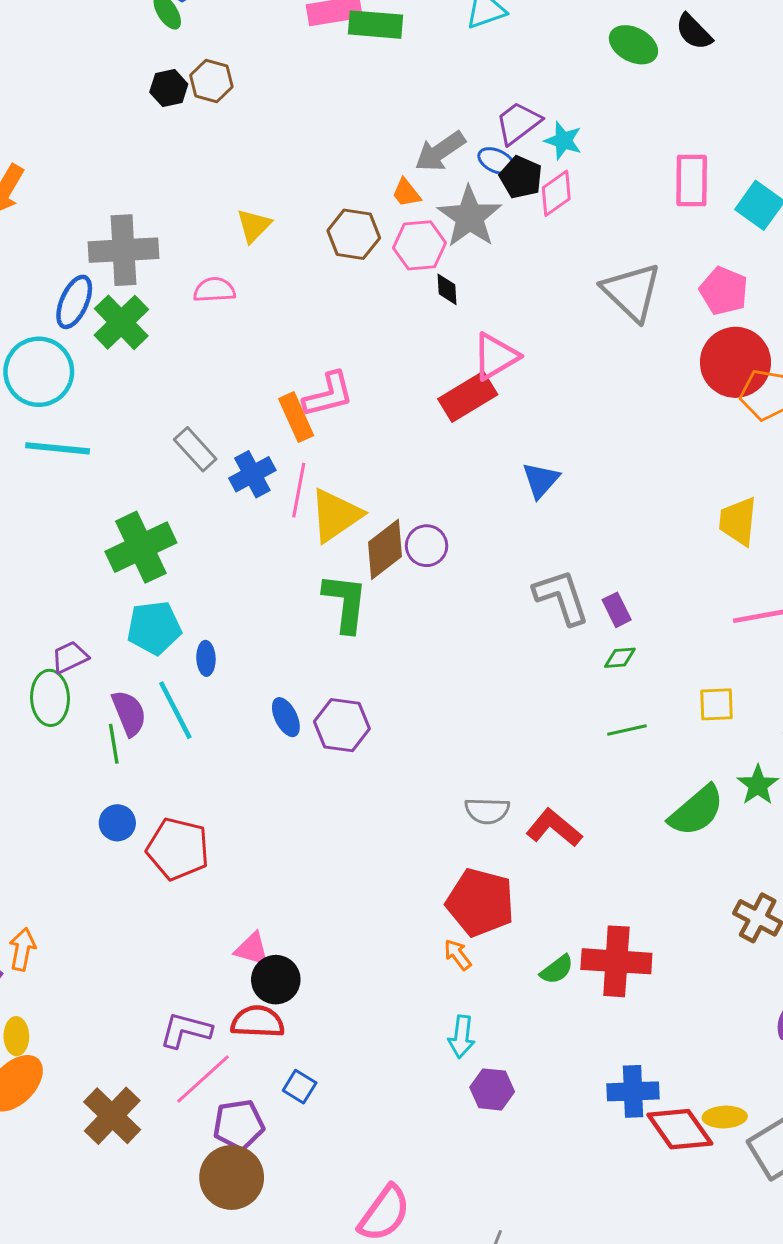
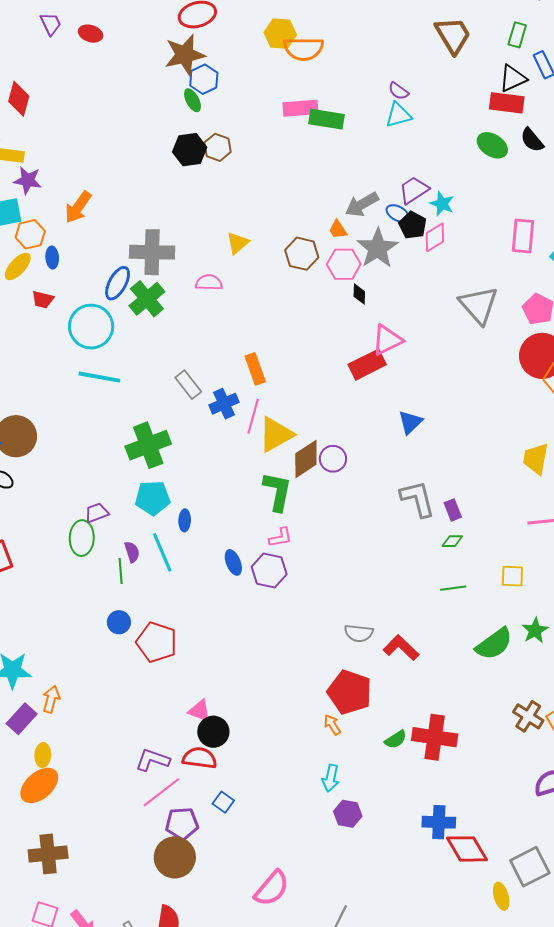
black hexagon: (169, 88) -> (190, 150), size x1.4
pink L-shape: (328, 395) -> (280, 537), moved, size x0.7
purple semicircle: (129, 713) -> (132, 552), size x0.7
brown cross: (112, 1116) -> (48, 854), moved, turned 36
yellow ellipse: (725, 1117) -> (501, 896), moved, turned 72

